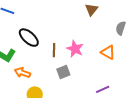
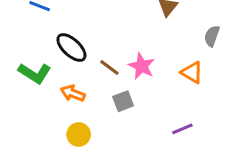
brown line: (54, 50) -> (109, 68), turned -56
orange arrow: (22, 73) -> (73, 93), moved

